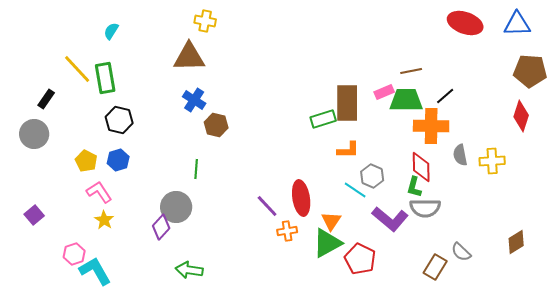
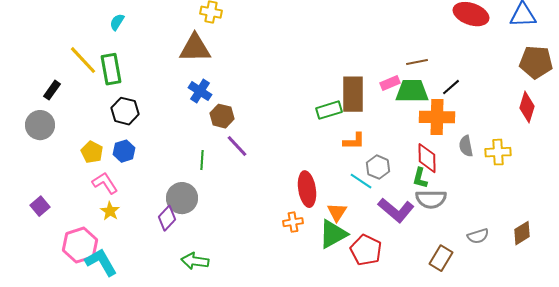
purple line: (267, 206) -> (237, 146), moved
gray semicircle: (461, 252) -> (478, 236), moved, turned -60
pink hexagon: (74, 254) -> (80, 245), size x1.6

